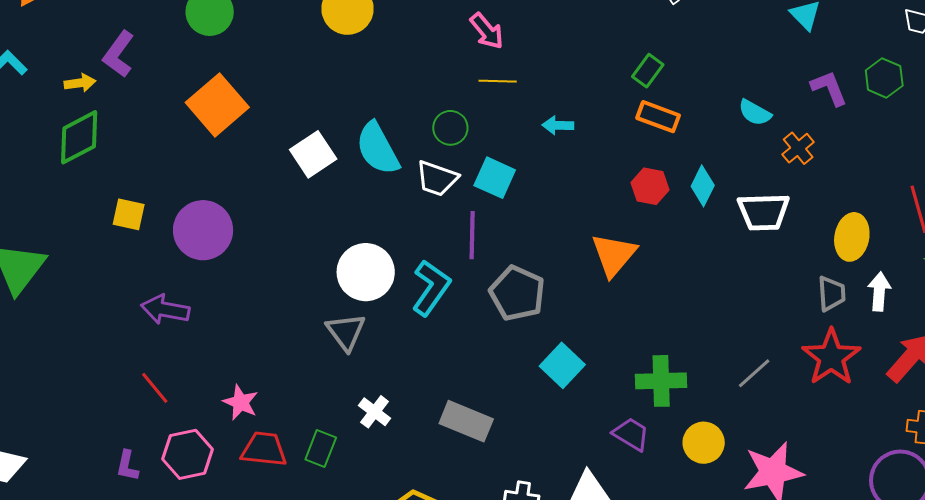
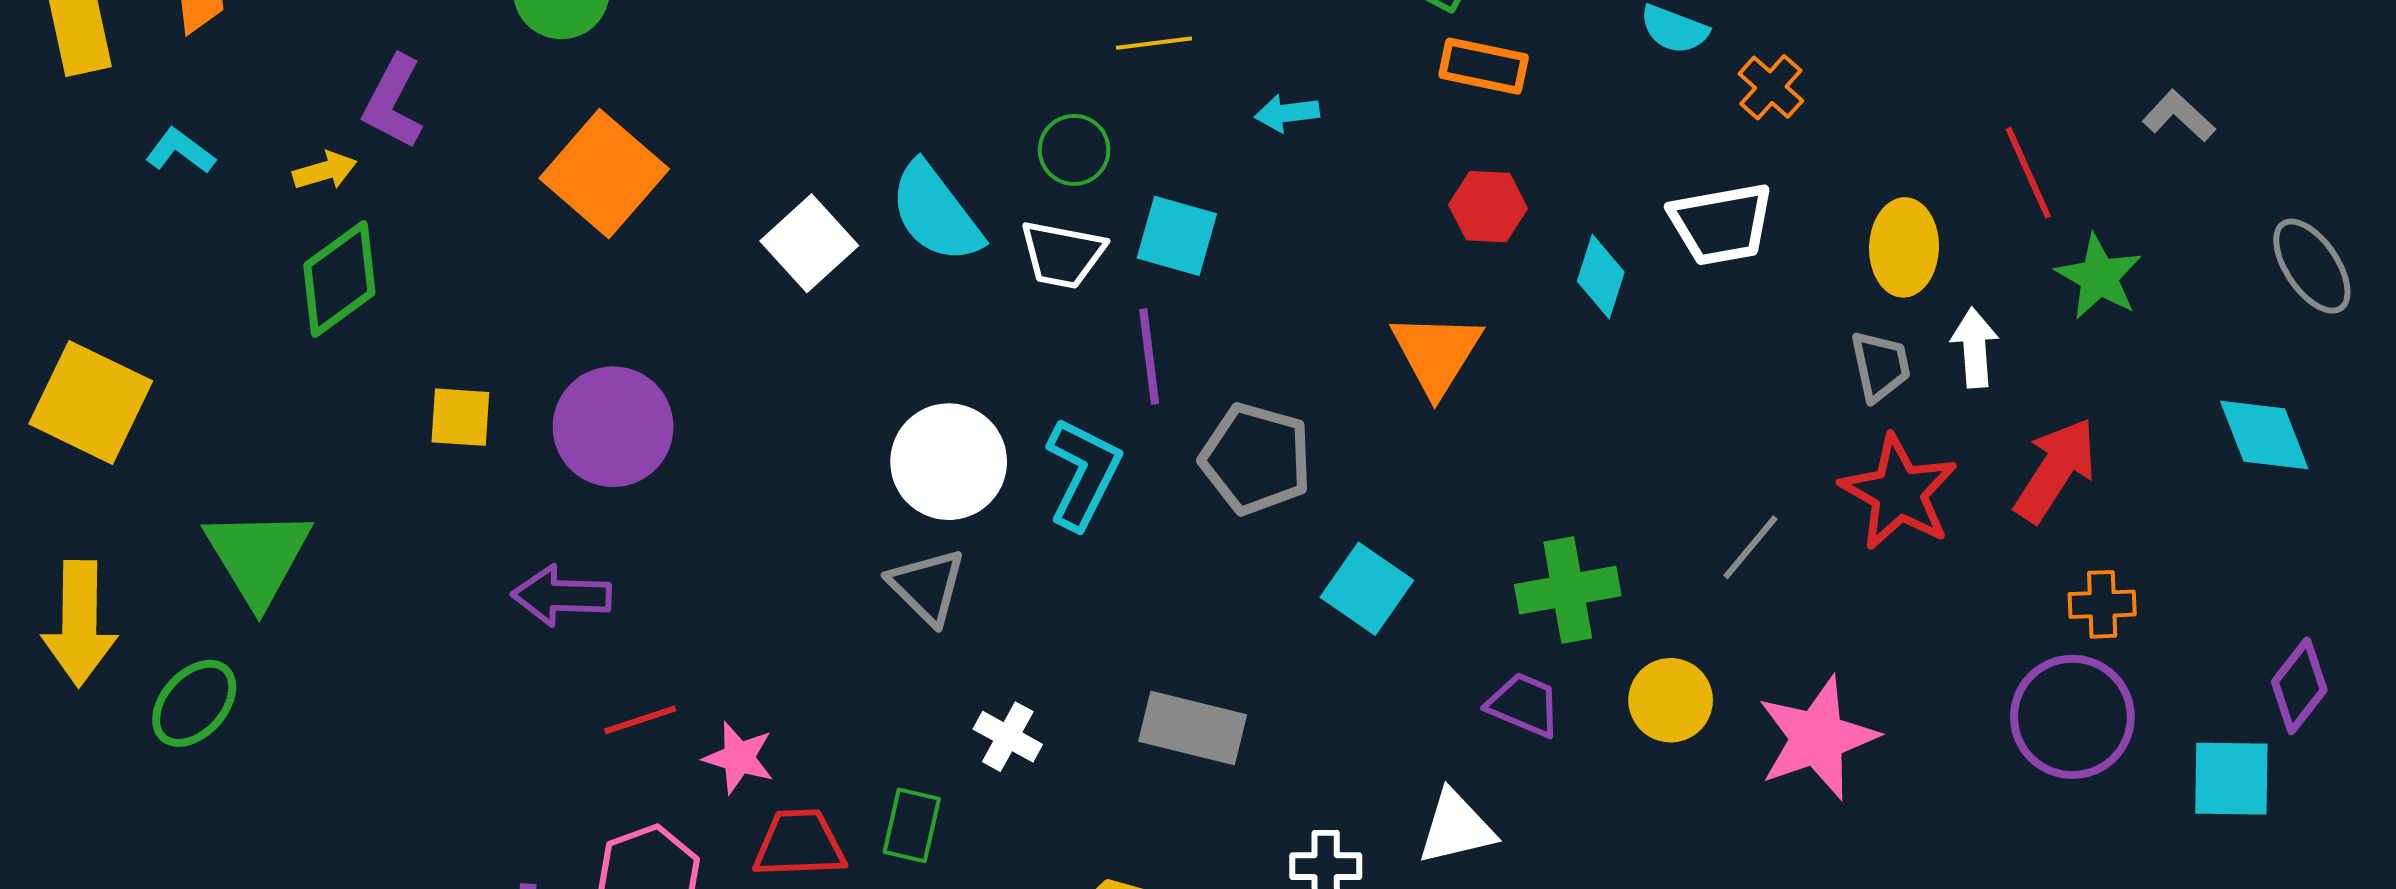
cyan diamond: (703, 186) -> (1601, 277), moved
red line: (155, 388) -> (640, 720), moved, turned -60

